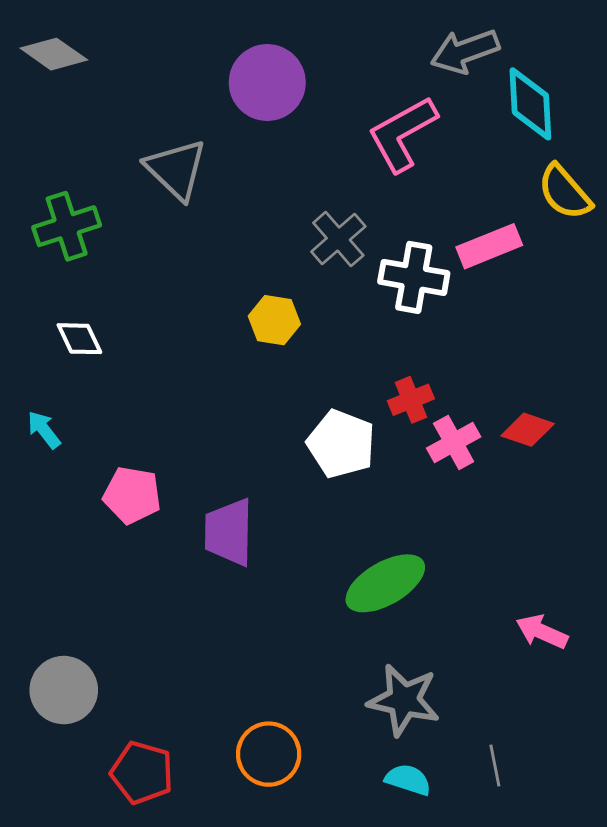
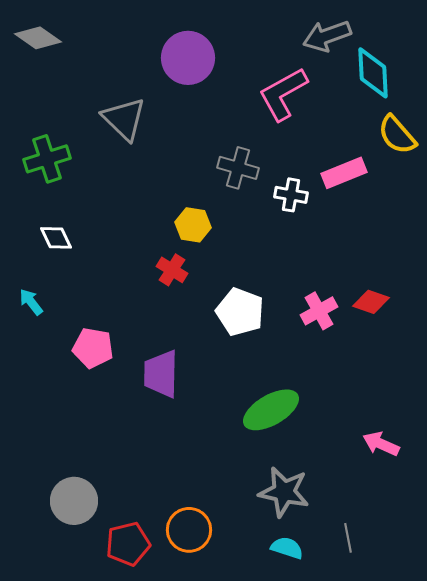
gray cross: (338, 239) -> (238, 168), turned -33
white cross: (414, 277) -> (291, 195), size x0.7
red cross: (411, 400) -> (172, 270), moved, turned -36
gray circle: (64, 690) -> (74, 501), moved
red pentagon: (142, 773) -> (128, 544), moved, turned -30

